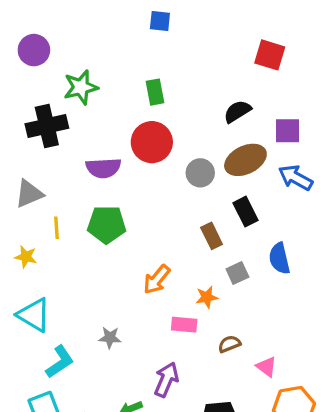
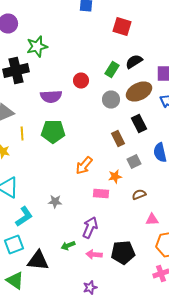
red square: (270, 55) -> (122, 26), moved
green rectangle: (155, 92) -> (112, 70), moved, turned 42
red circle: (152, 142) -> (81, 80), size x0.6
brown semicircle: (229, 344) -> (139, 194), moved
pink triangle: (266, 367) -> (152, 220), turned -40

